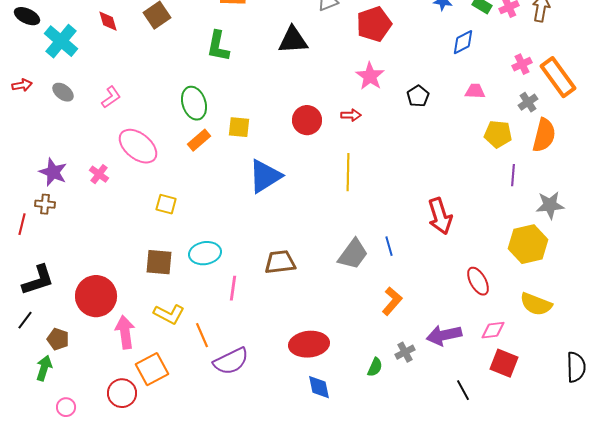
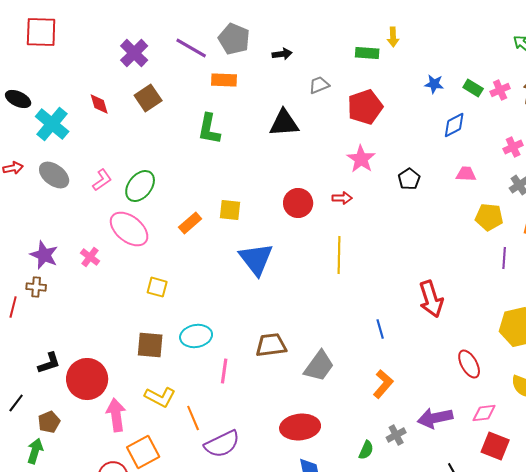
gray ellipse: (63, 92) -> (54, 175), size x1.4
green ellipse: (194, 103) -> (140, 186), moved, turned 56
blue triangle: (265, 176) -> (256, 259), turned -36
gray trapezoid: (353, 254) -> (319, 366), moved
black L-shape: (38, 280) -> (49, 363), moved, size x0.7
brown pentagon: (58, 339) -> (49, 422), turned 30

